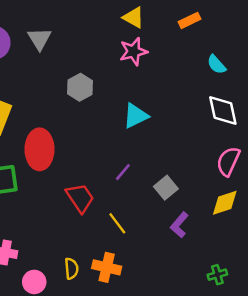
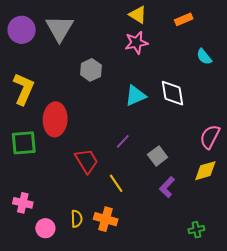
gray triangle: (39, 39) -> (60, 28), size x1.4
white diamond: (223, 110) -> (173, 93), moved

